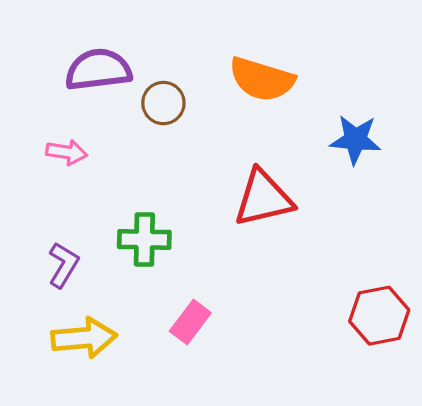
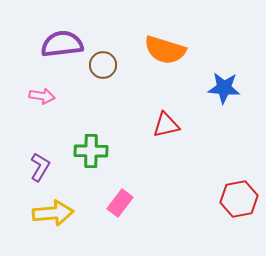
red triangle: (263, 198) -> (166, 125), size x0.7

